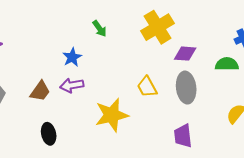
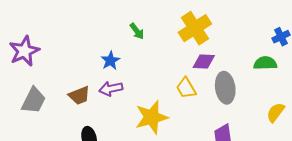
purple diamond: (185, 54) -> (204, 61), moved
brown trapezoid: (40, 91) -> (79, 95), turned 35

